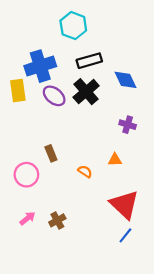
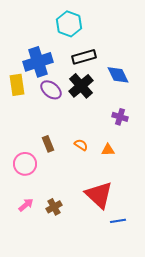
orange semicircle: (85, 171) -> (81, 145), moved
red triangle: (124, 204) -> (99, 195), moved
blue line: (125, 235) -> (118, 221), turned 42

